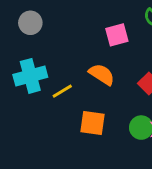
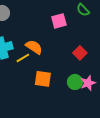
orange semicircle: (102, 74) -> (34, 47), moved

